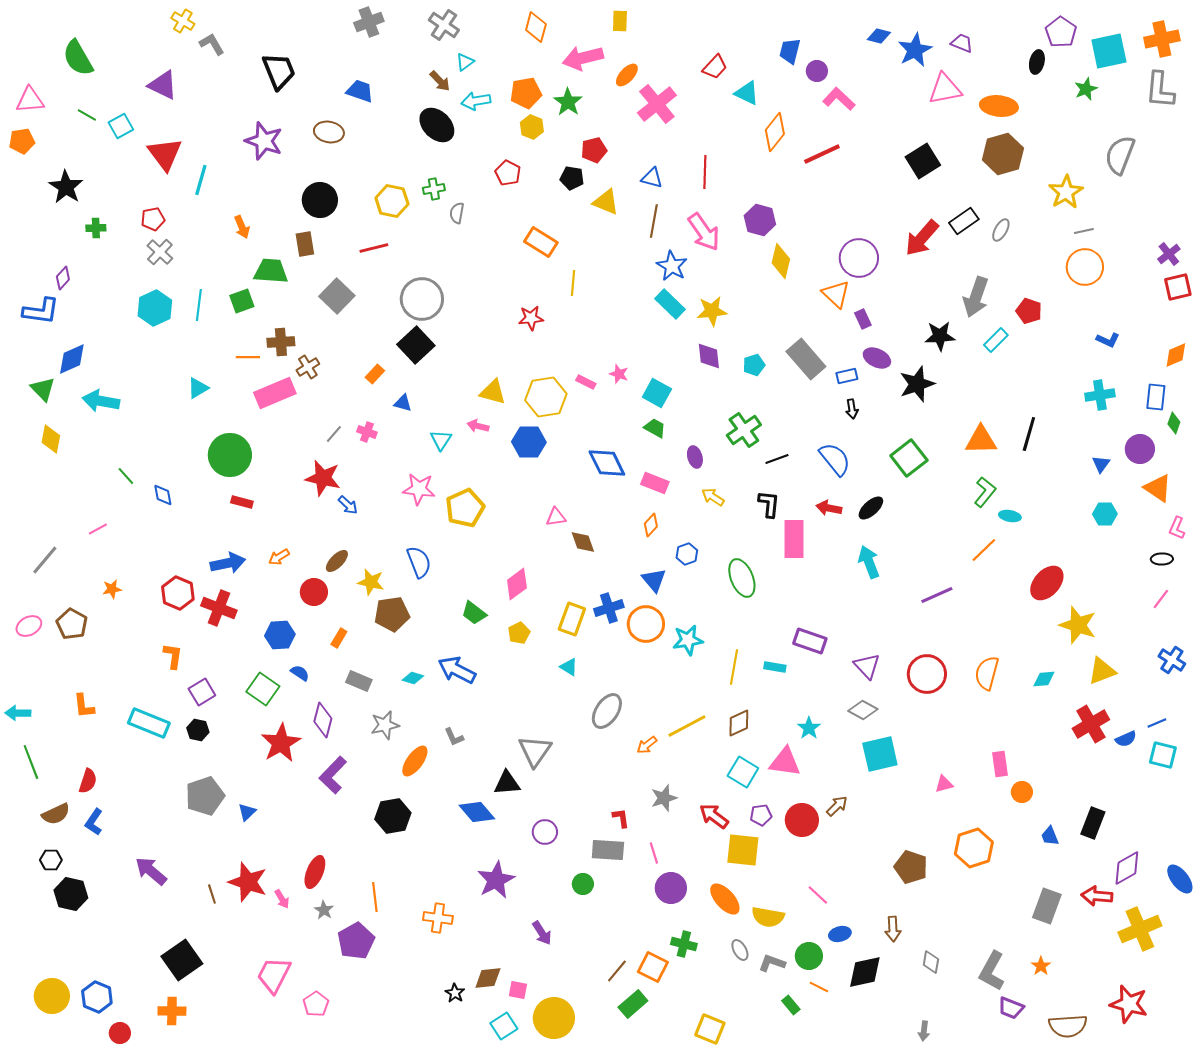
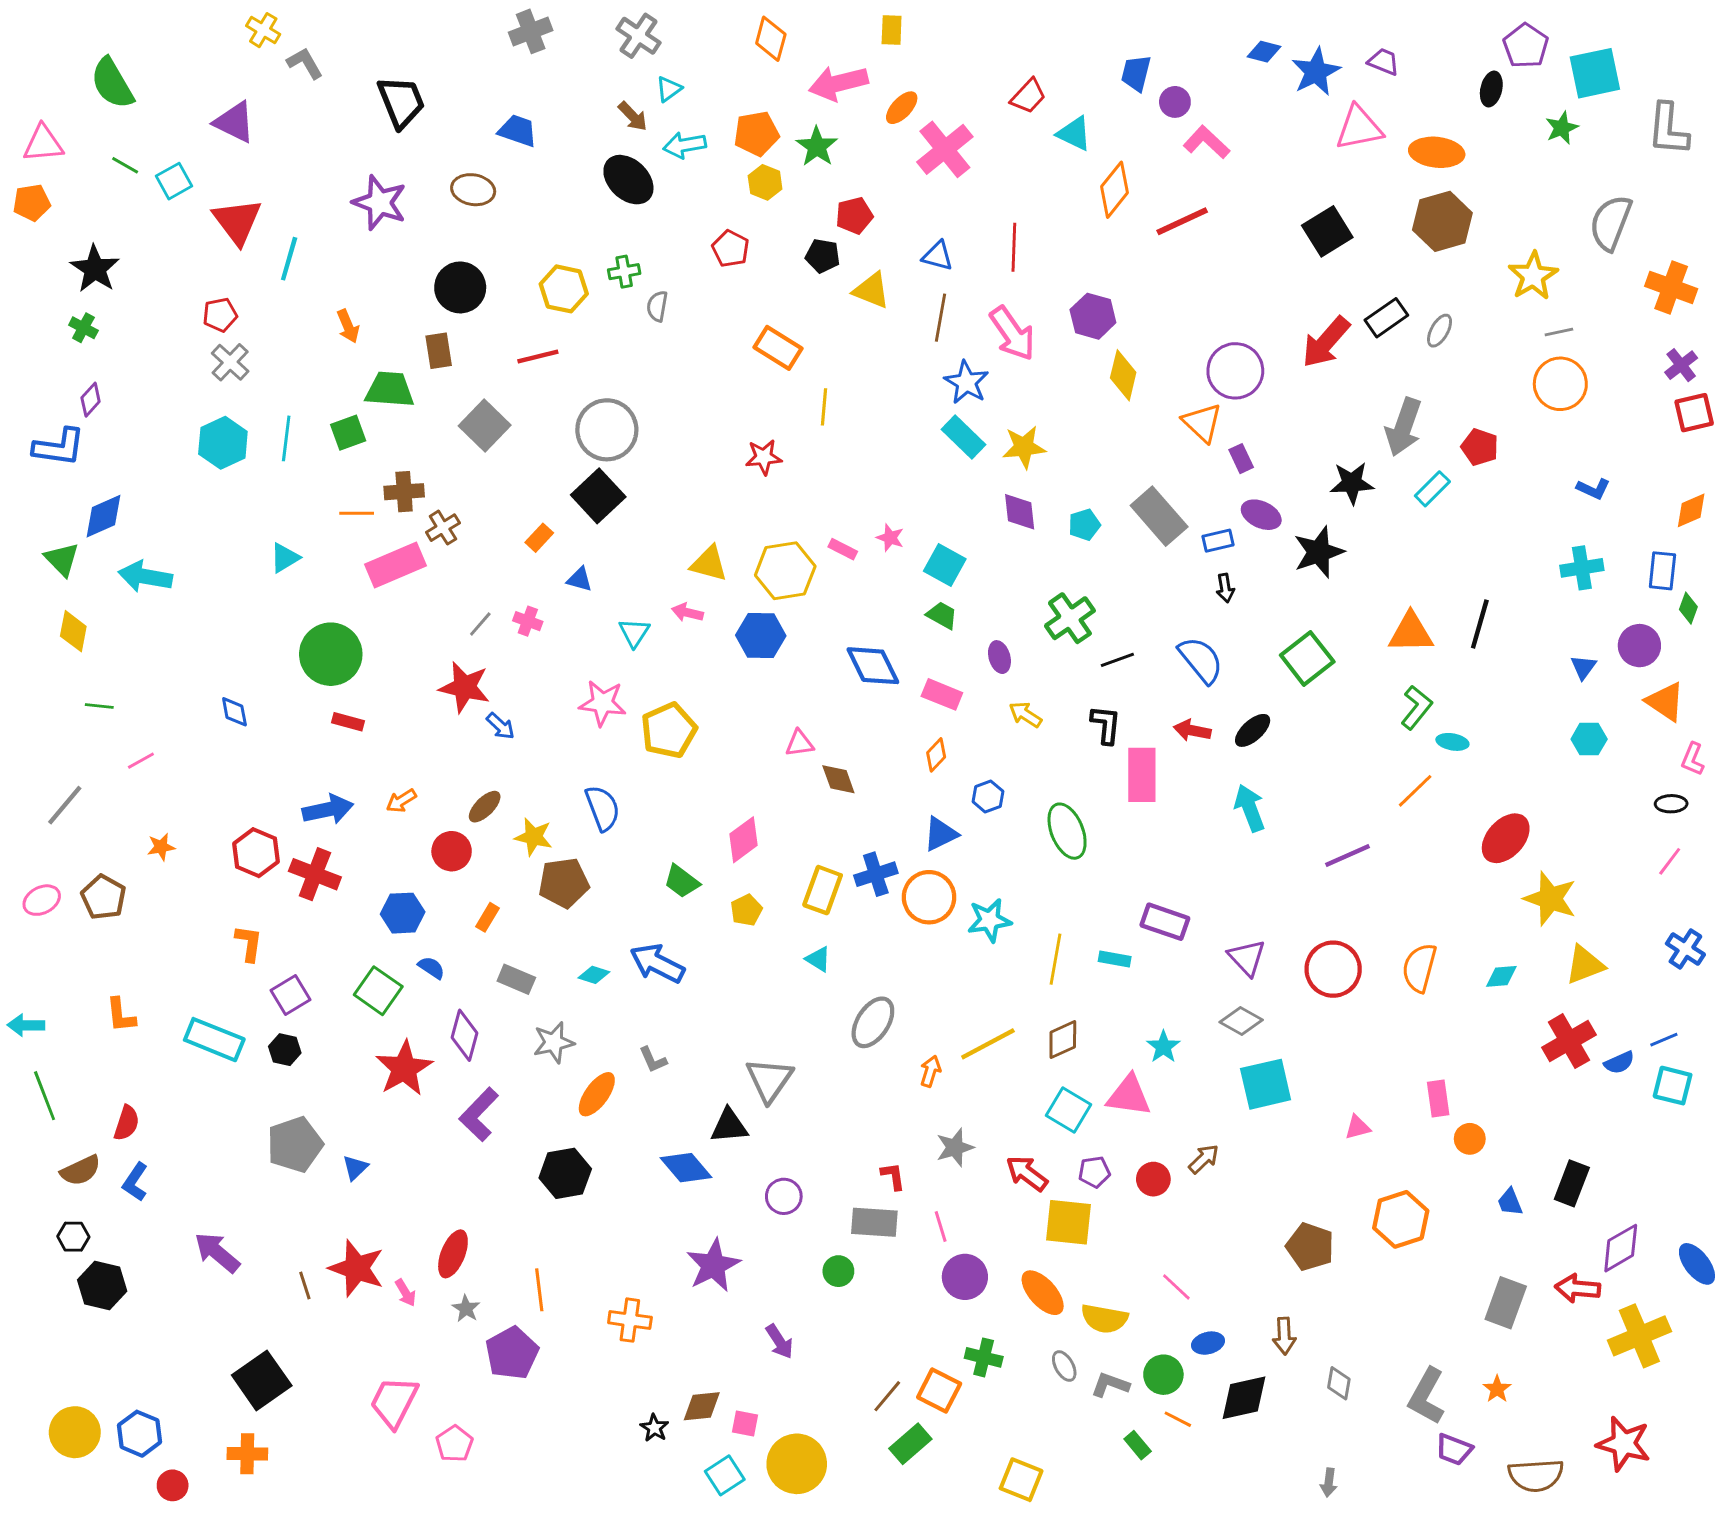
orange cross: (1162, 39) -> (1671, 287), moved, turned 32
green cross: (96, 228) -> (83, 328), moved, turned 30
green line: (126, 476) -> (99, 706), moved, turned -42
blue triangle: (654, 580) -> (941, 834), turned 44
orange arrow: (647, 745) -> (930, 1071), turned 145
red circle: (802, 820) -> (1153, 1179), size x0.7

